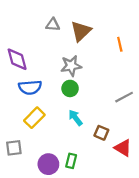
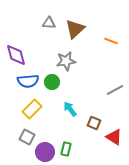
orange line: (120, 44) -> (111, 41), turned -56
green circle: (70, 88) -> (52, 82), moved
gray square: (14, 148) -> (27, 137), moved, turned 35

